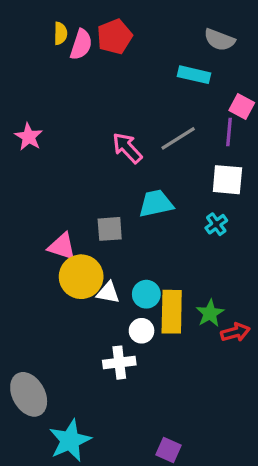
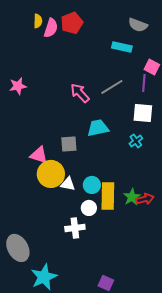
pink star: (29, 137) -> (18, 86), turned 30
red arrow: (235, 332) -> (145, 199), moved

